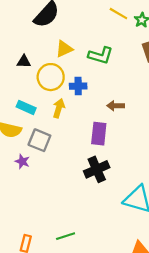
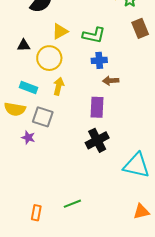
blue cross: (78, 86) -> (99, 60), moved

